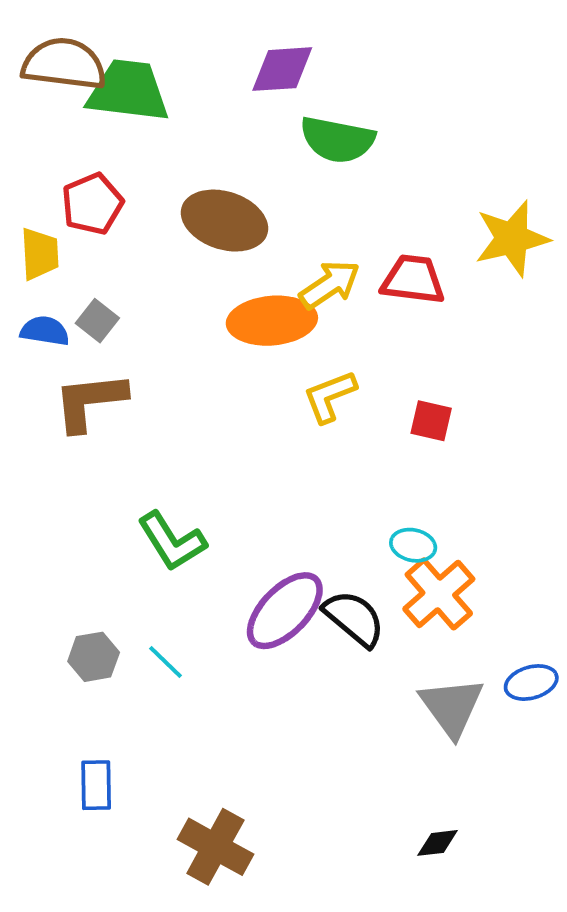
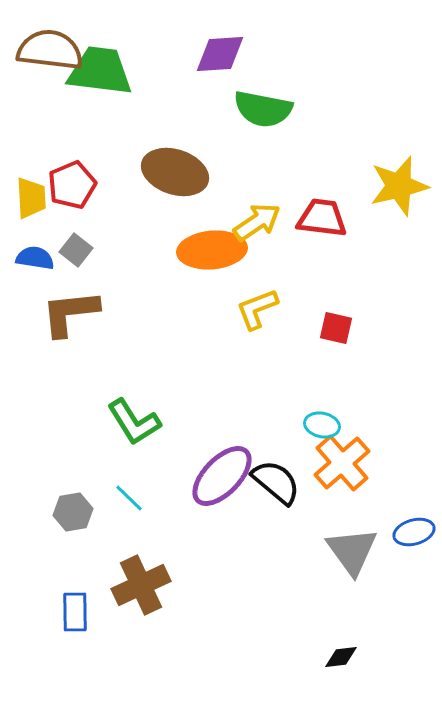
red pentagon: (92, 204) -> (72, 185), moved
cyan line: (165, 662) -> (129, 498), moved
brown cross: (215, 847) -> (141, 585), moved, turned 36

